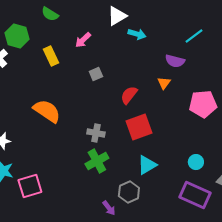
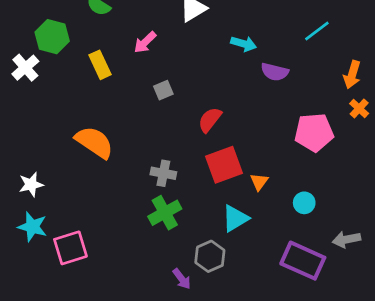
cyan arrow: (137, 34) -> (244, 44), moved
cyan line: (194, 36) -> (317, 31), moved
orange triangle: (164, 83) -> (259, 182), moved
cyan circle: (196, 162) -> (304, 203), moved

